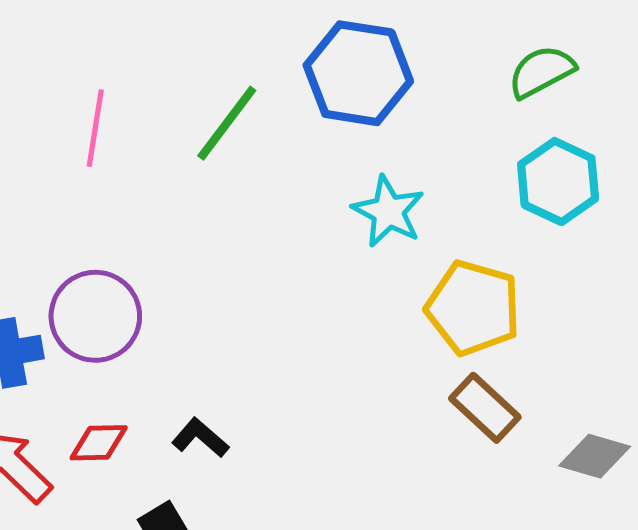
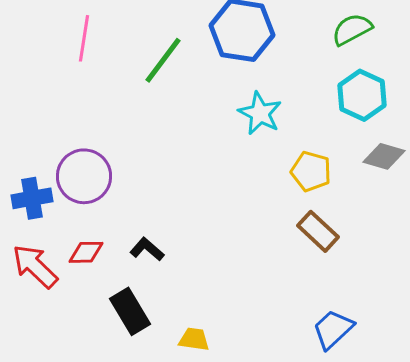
pink line: (95, 128) -> (84, 38), moved
yellow pentagon: (473, 308) -> (311, 171), size x0.7
gray diamond: (595, 456) -> (384, 156), moved

